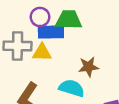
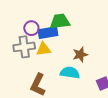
purple circle: (40, 17) -> (31, 28), moved

